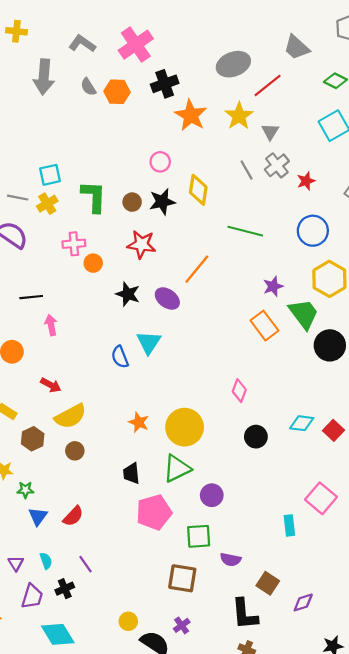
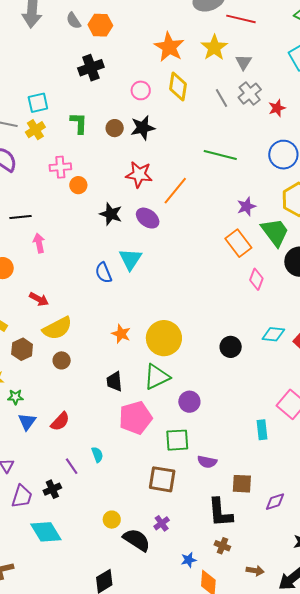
black cross: (165, 84) -> (91, 68), moved
red line: (268, 85) -> (241, 19), turned 52
yellow diamond: (198, 190) -> (178, 87), moved
green L-shape: (94, 197) -> (79, 123), size x0.7
red star: (141, 244) -> (139, 175), moved
pink diamond: (239, 391) -> (256, 279), moved
cyan semicircle: (46, 561) -> (97, 455), moved
brown square: (268, 583) -> (242, 484), turned -30

